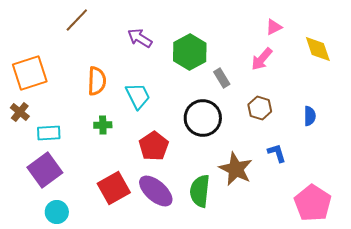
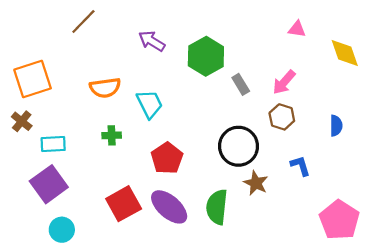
pink triangle: (274, 27) -> (297, 29), turned 36
pink arrow: (262, 59) -> (284, 82), moved
orange semicircle: (97, 81) -> (105, 88), turned 80
black circle: (203, 118) -> (239, 146), moved
brown star: (236, 169) -> (256, 183), size x0.7

